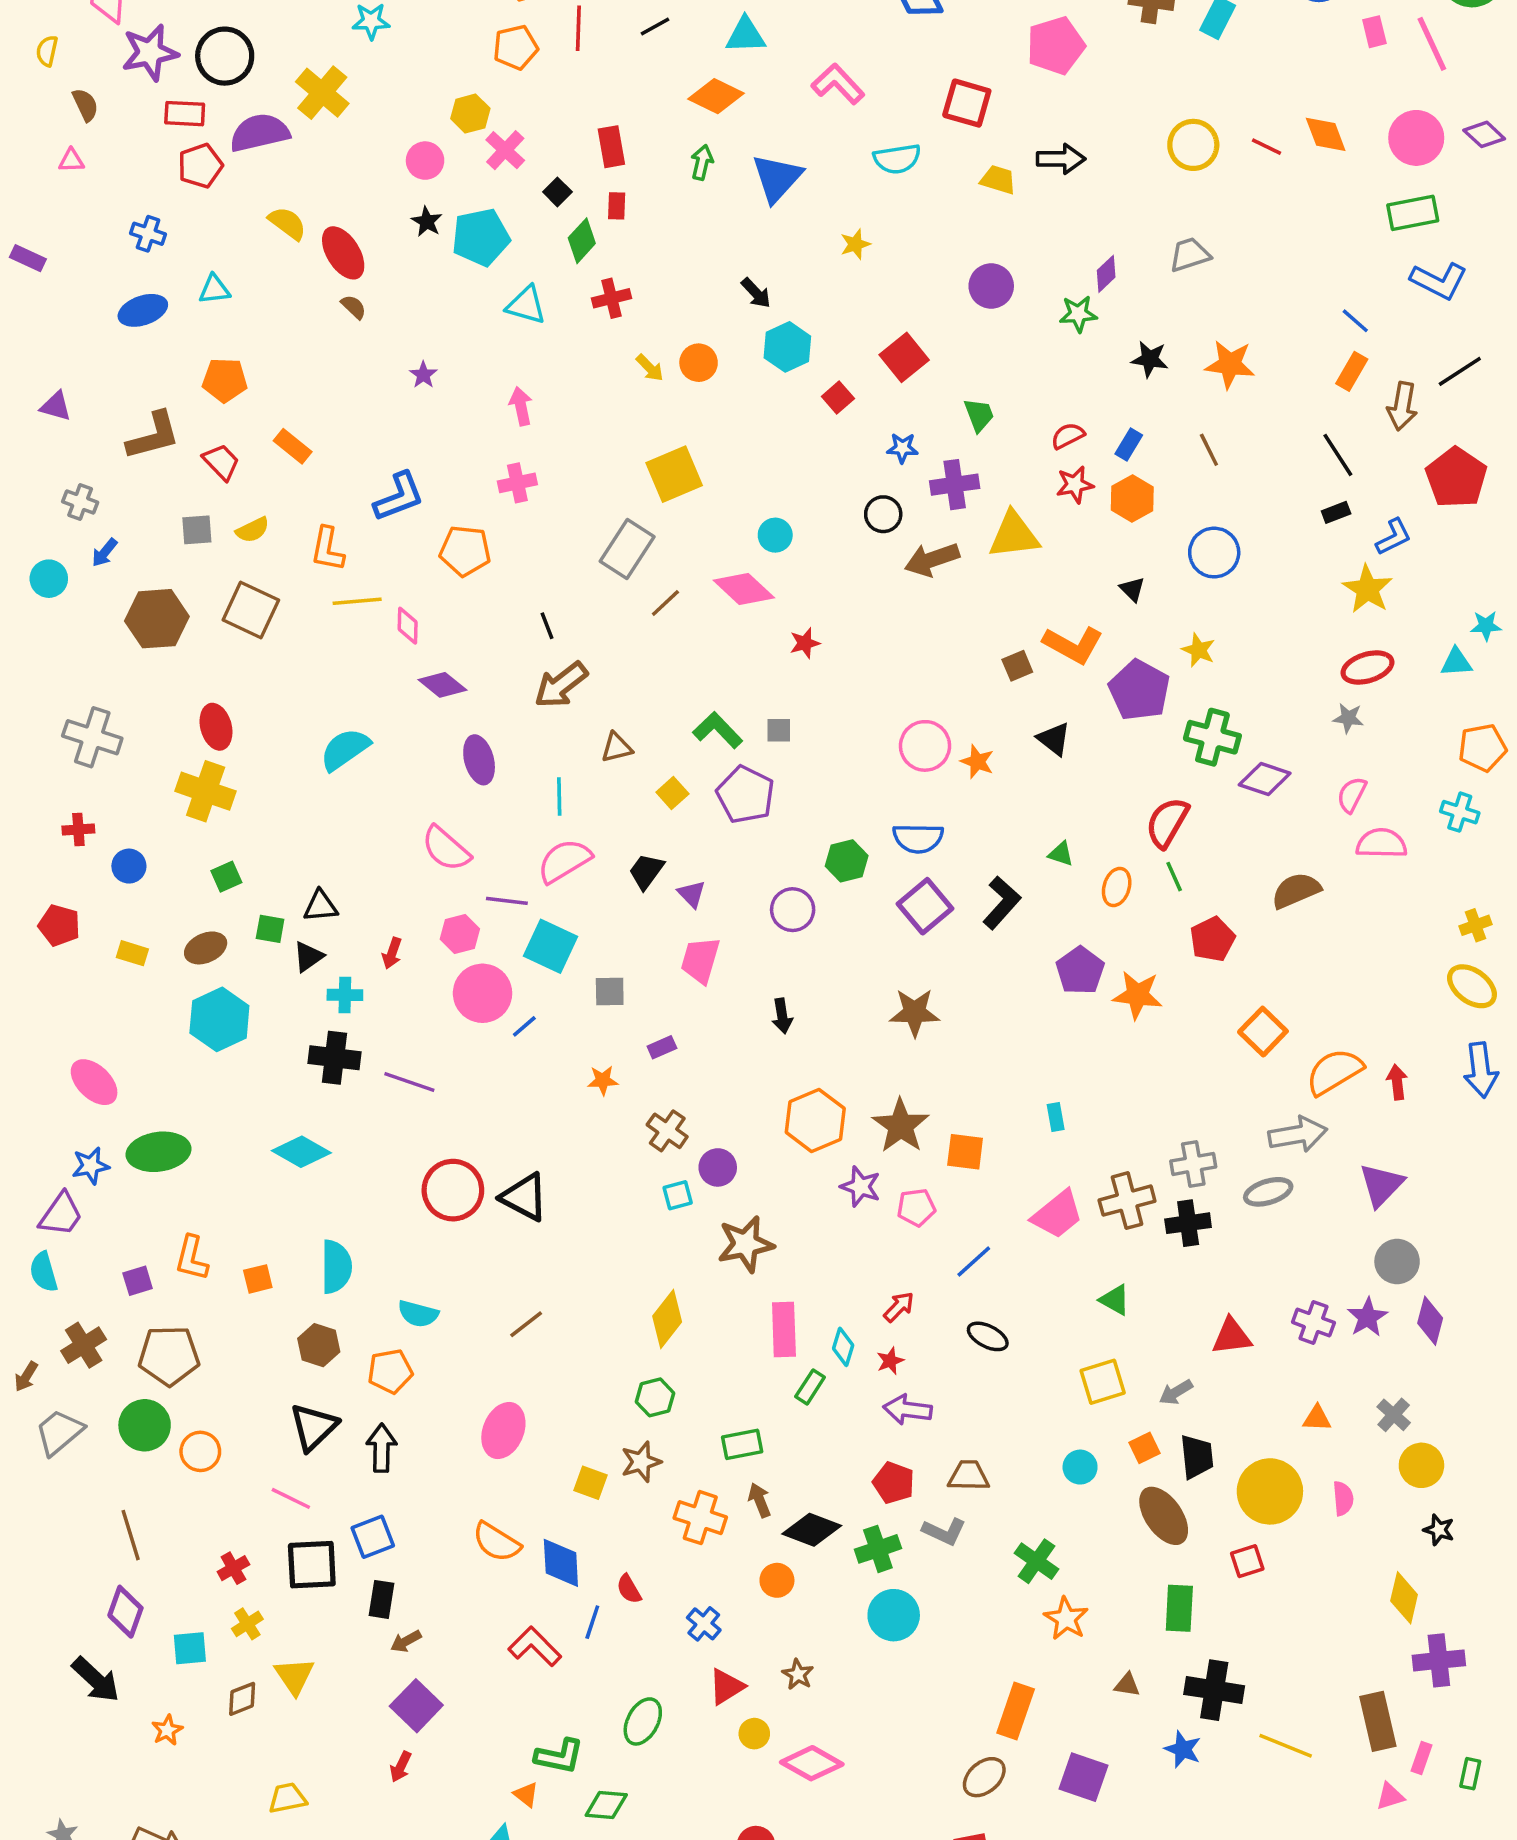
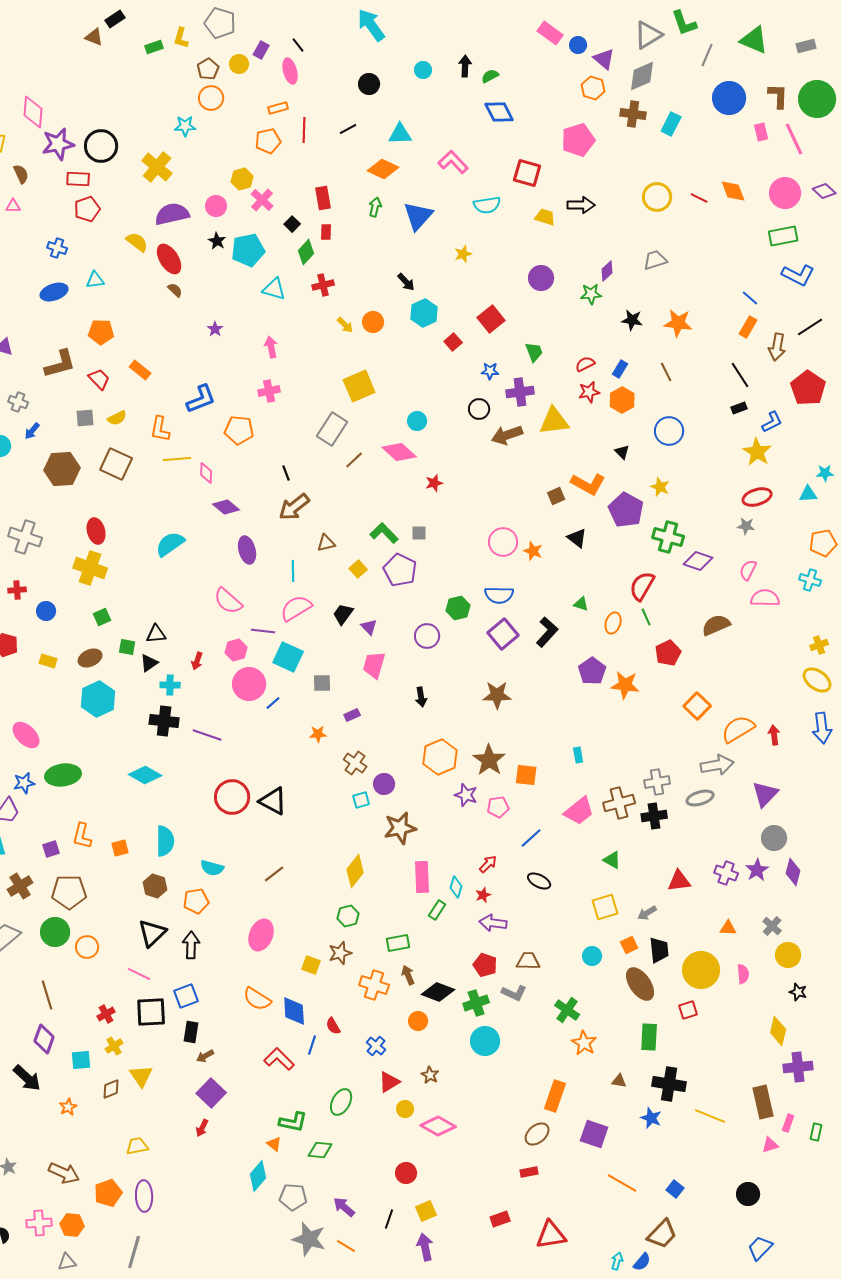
purple semicircle: (260, 133) -> (172, 214), moved

